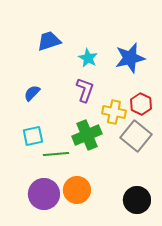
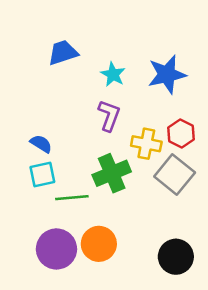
blue semicircle: (32, 93) -> (41, 144), moved, turned 78

